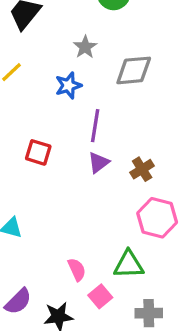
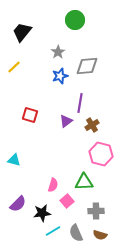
blue star: (68, 85) -> (60, 76), moved
purple line: (95, 126) -> (80, 103), moved
pink semicircle: (77, 270) -> (53, 185), turned 40

